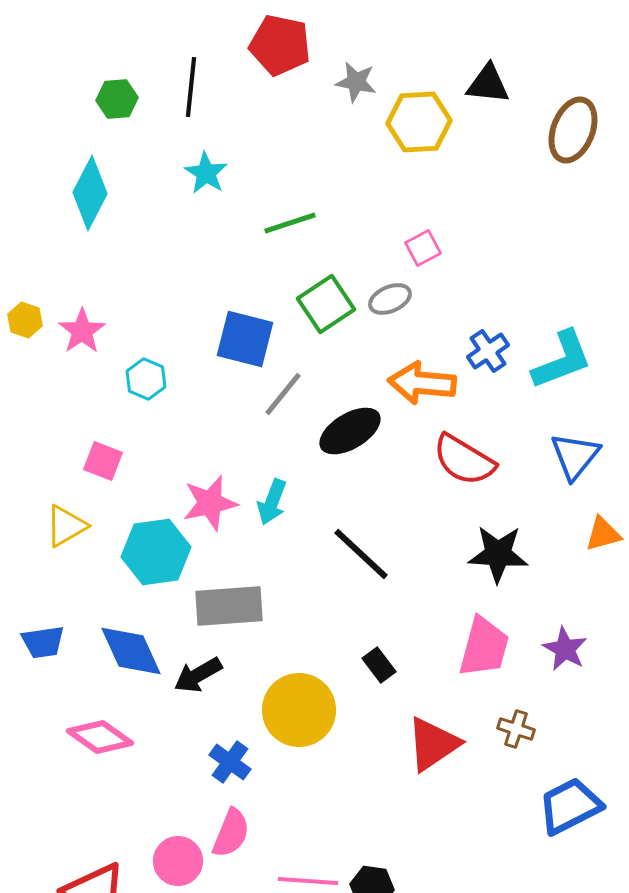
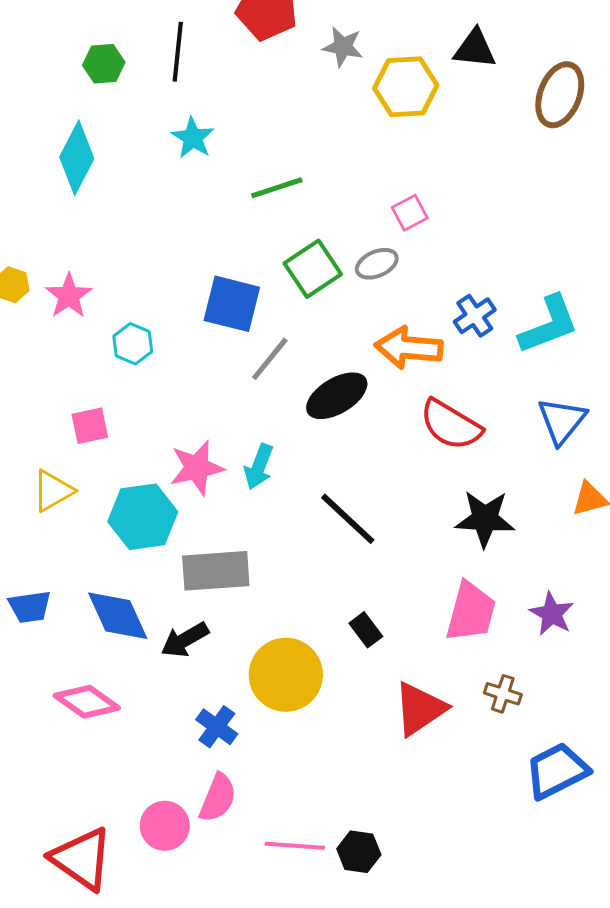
pink square: (103, 461) -> (90, 426), turned -33

